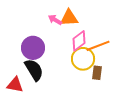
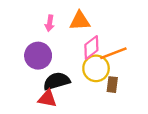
pink arrow: (55, 20) -> (50, 23), moved, turned -112
black semicircle: (34, 70) -> (57, 81), moved, turned -75
red triangle: (15, 85) -> (47, 98), moved

